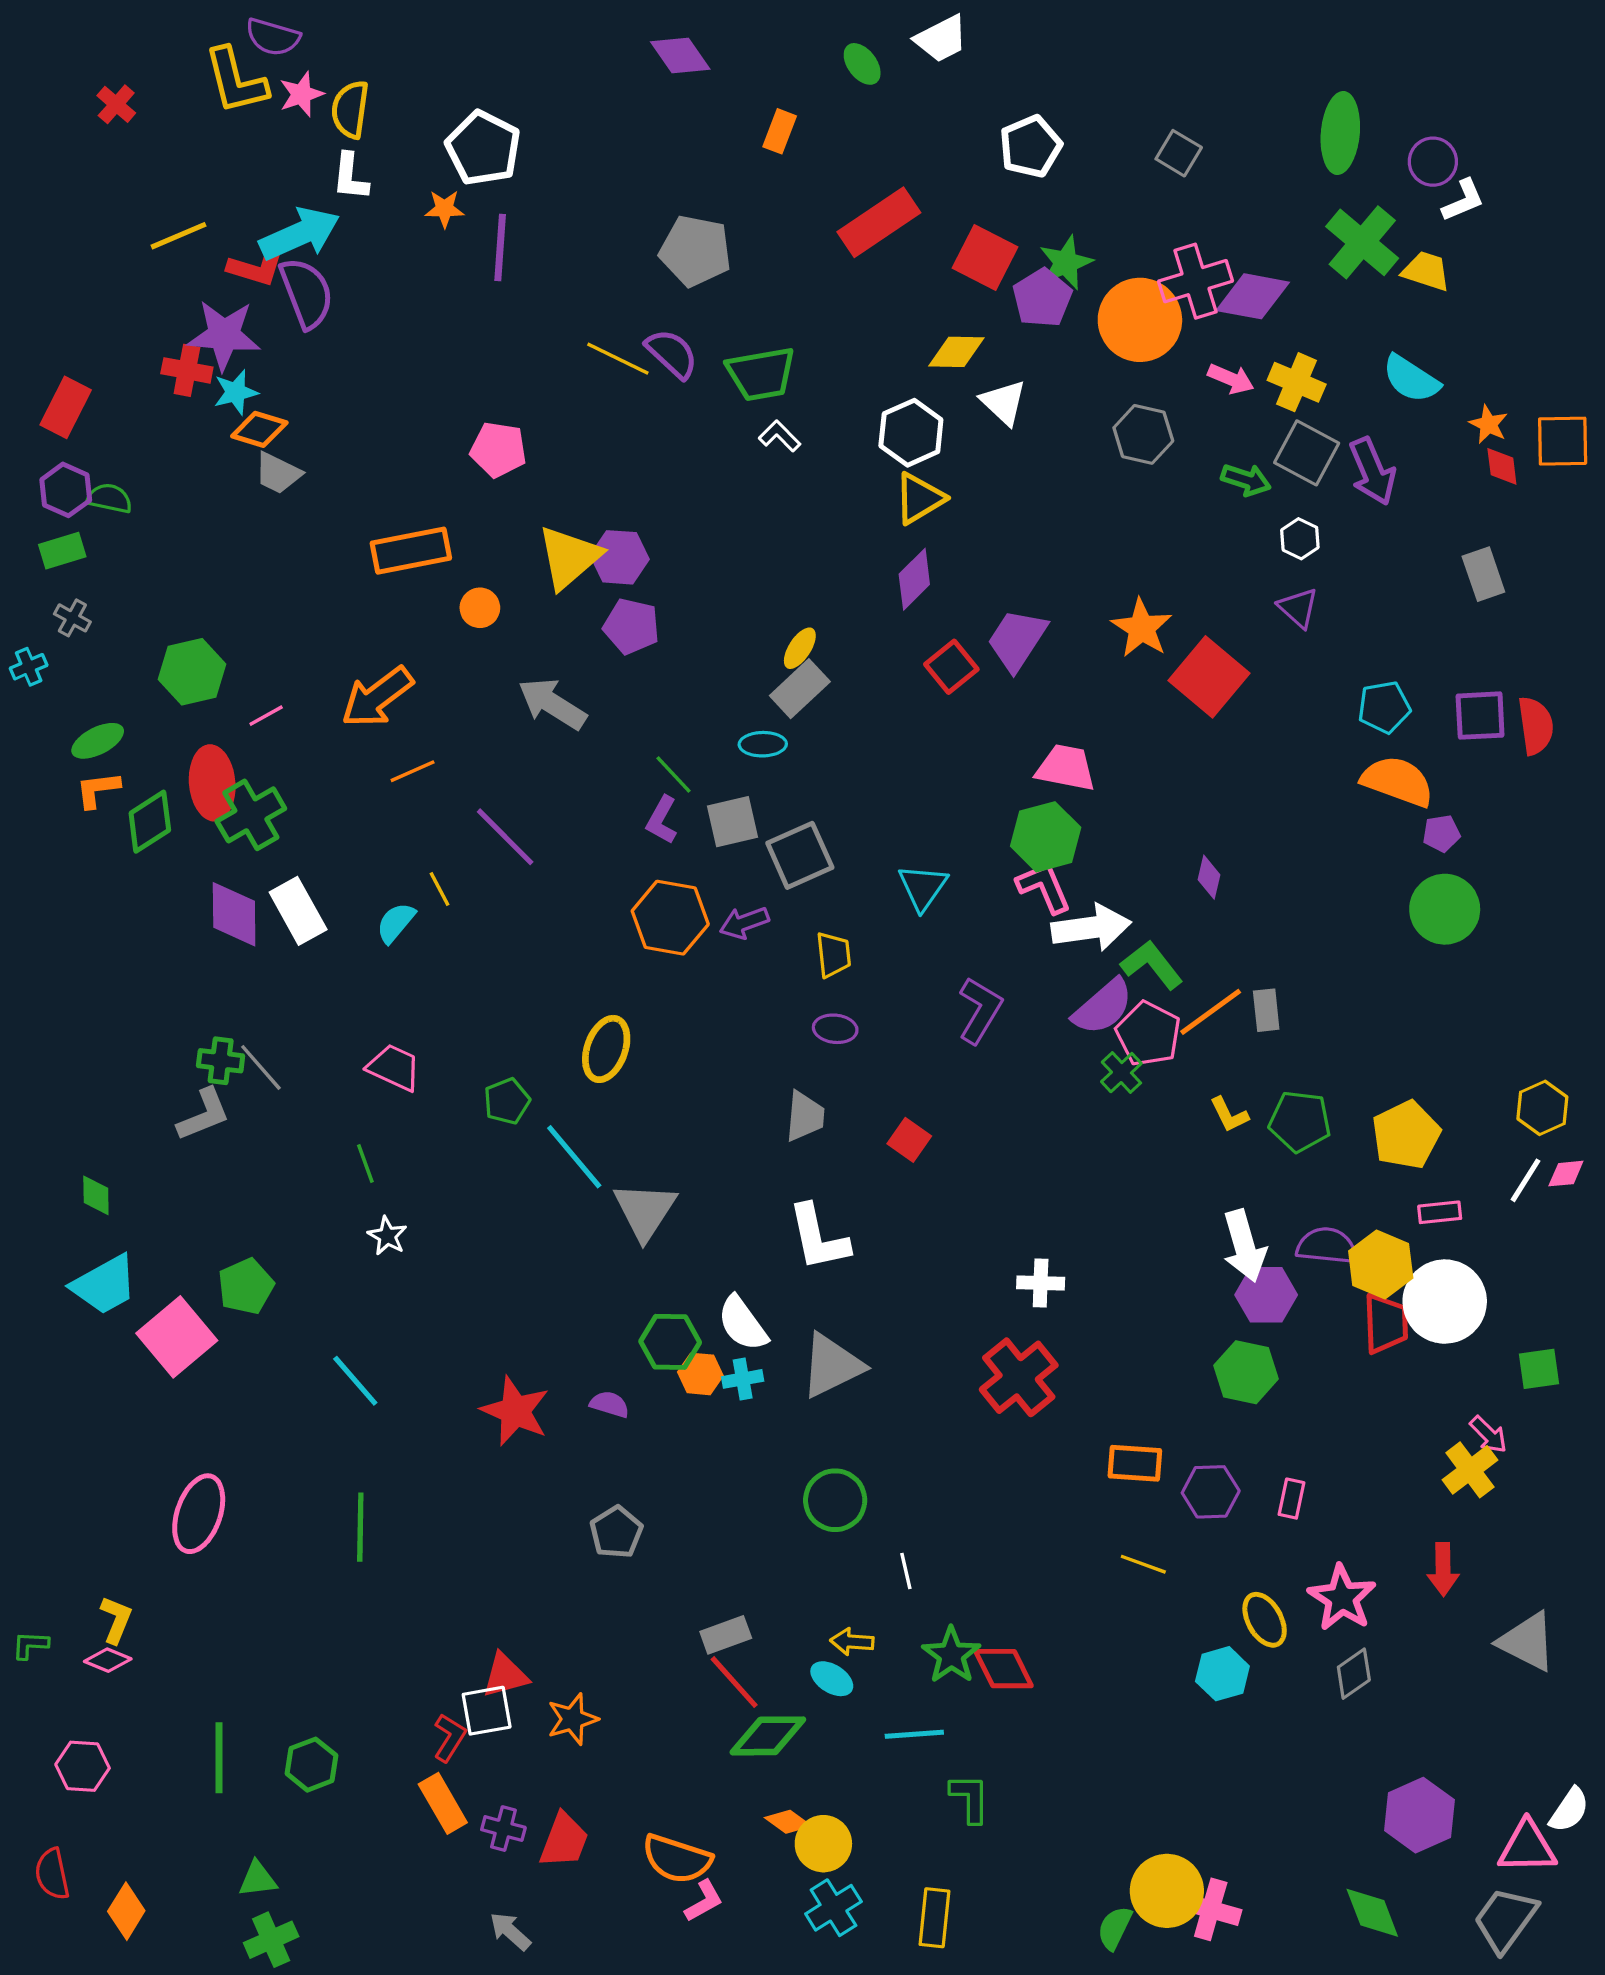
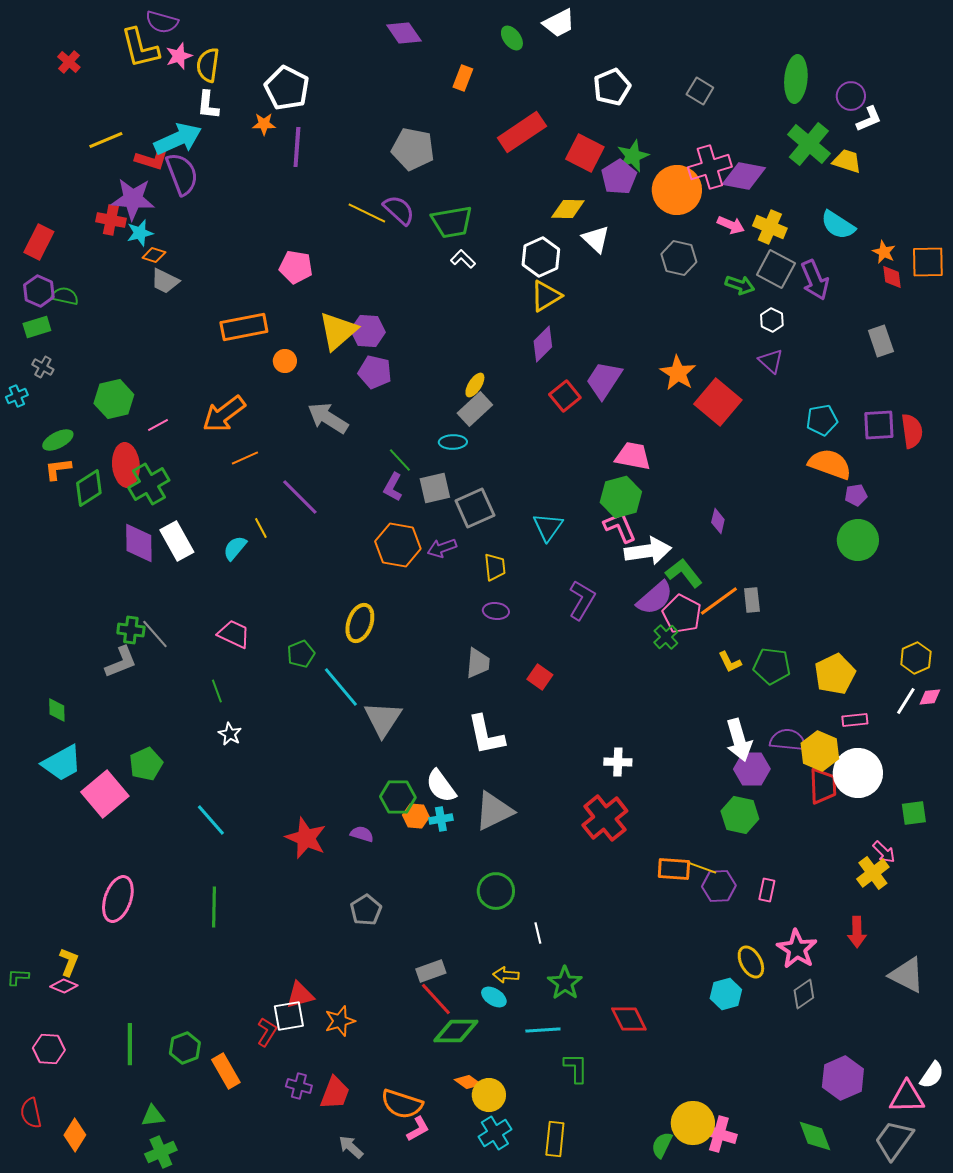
orange diamond: (259, 429) -> (154, 255), size x0.7
yellow line: (1143, 1564) -> (703, 868), moved
red diamond: (1004, 1669) -> (629, 1019), moved
orange rectangle: (443, 1803) -> (226, 1071), moved
gray arrow: (510, 1931) -> (351, 1147), moved

